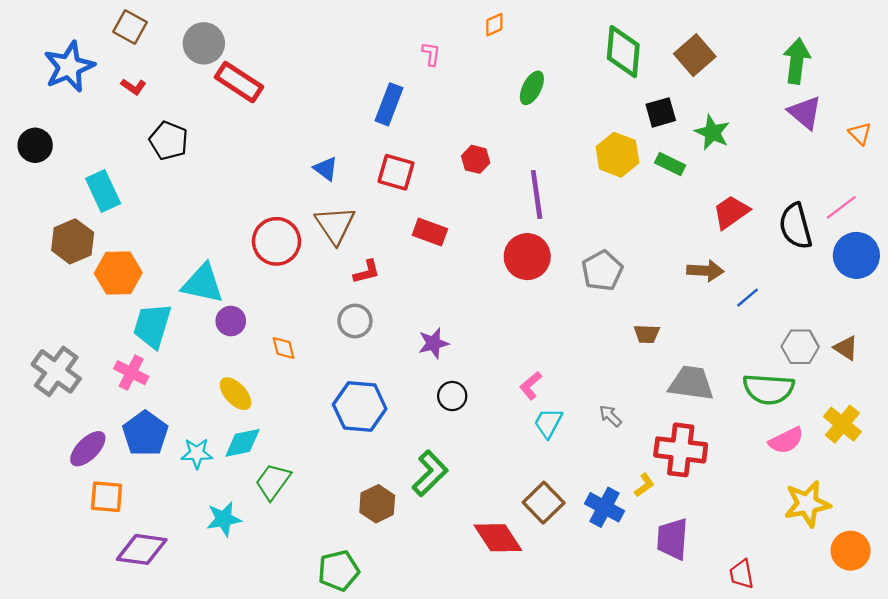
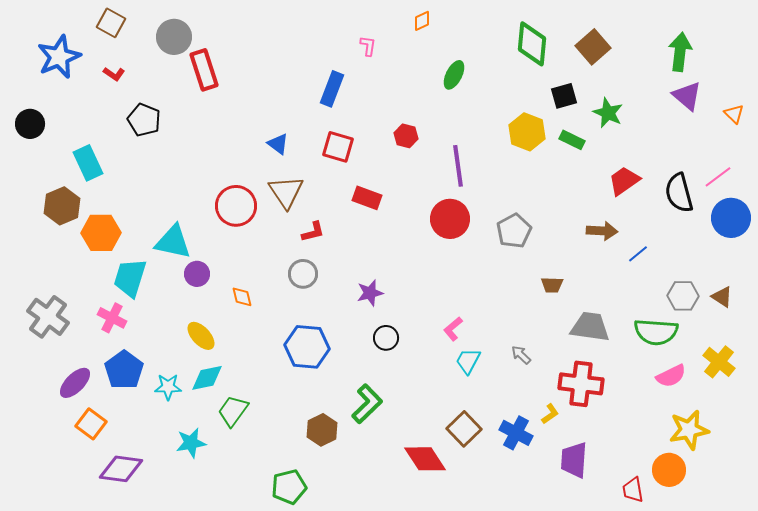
red rectangle: (239, 82) -> (204, 70), turned 39
orange square: (107, 497) -> (91, 424), turned 32
orange circle: (851, 551) -> (669, 470), moved

